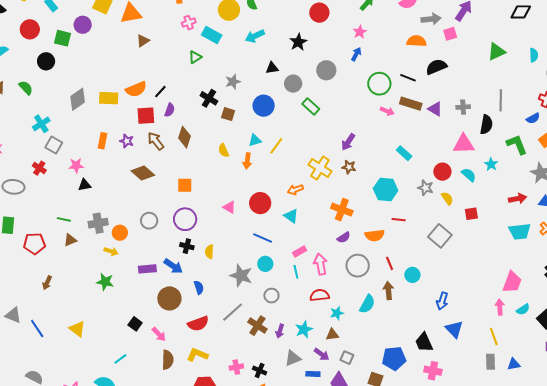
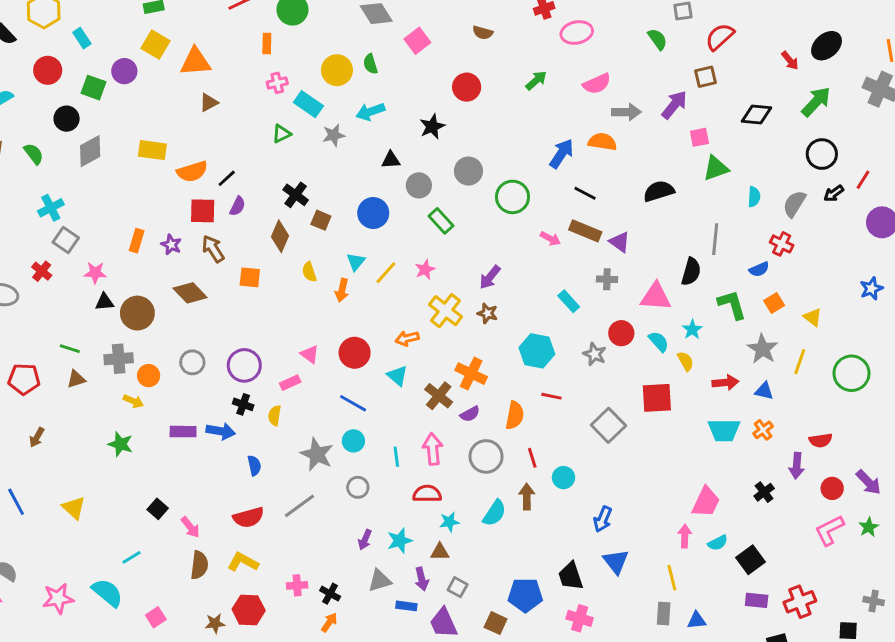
pink star: (360, 32) -> (425, 270), moved
pink square: (450, 34) -> (699, 137), moved
blue arrow: (356, 54) -> (562, 154), moved, size x1.5
cyan semicircle: (534, 55) -> (754, 197), moved
black semicircle: (436, 67) -> (659, 191), moved
gray star: (233, 82) -> (334, 135), moved
green circle: (379, 84) -> (513, 197), moved
yellow rectangle: (109, 98) -> (152, 150), moved
gray diamond: (78, 99) -> (90, 151), moved
gray cross: (463, 107) -> (607, 279), moved
brown diamond: (185, 137) -> (280, 236), moved
cyan triangle: (255, 140) -> (356, 262), turned -40
orange square: (185, 185) -> (250, 277), moved
yellow semicircle: (447, 198) -> (686, 361), moved
red square: (471, 214) -> (657, 398), size x1.6
orange semicircle: (375, 235) -> (515, 415), turned -78
pink rectangle: (300, 252) -> (290, 383), moved
blue arrow: (173, 266) -> (221, 431), turned -30
brown circle: (169, 298) -> (137, 313), moved
brown cross: (257, 326) -> (439, 396), moved
purple arrow: (322, 354) -> (422, 579), turned 35

